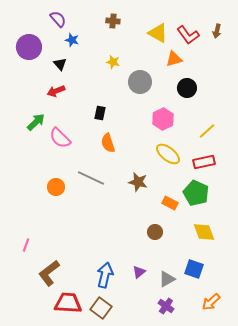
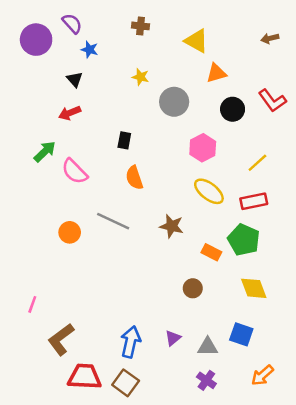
brown arrow: (217, 31) -> (270, 38), turned 64
red L-shape: (188, 35) -> (272, 101), moved
purple circle: (29, 47) -> (36, 40), moved
gray triangle: (167, 279) -> (208, 347), turned 30

